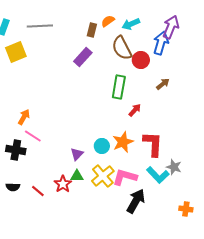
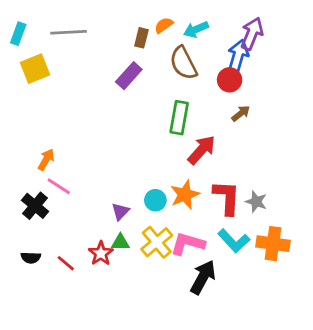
red circle: (141, 60) -> (230, 80), moved
red arrow: (135, 110) -> (202, 150), size x1.6
black cross: (16, 150) -> (35, 206), turned 30
gray star: (174, 167) -> (256, 202), moved
orange cross: (186, 209) -> (273, 244), moved, size x1.6

